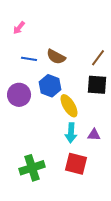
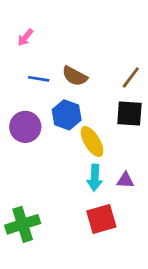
red square: (76, 164) -> (101, 219), turned -30
green cross: (32, 168) -> (23, 224), moved

